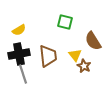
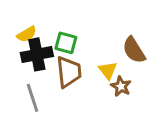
green square: (65, 22) -> (66, 43), moved
black cross: (19, 54) -> (37, 54), moved

